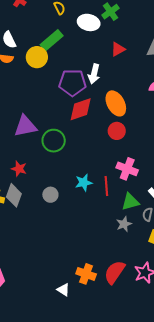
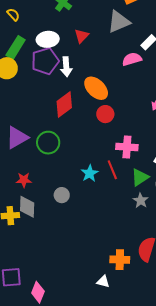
white ellipse: (89, 22) -> (48, 39), moved
purple pentagon: (72, 83) -> (45, 61), moved

